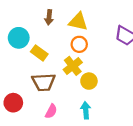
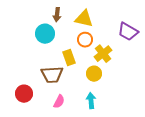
cyan circle: (19, 38) -> (45, 34), moved
yellow rectangle: (39, 53) -> (69, 58), moved, turned 35
yellow cross: (73, 66) -> (103, 54), moved

